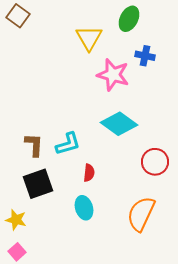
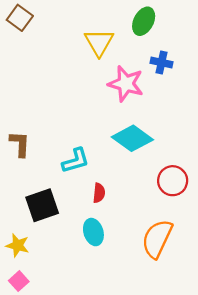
brown L-shape: (34, 145) -> (20, 144), moved

